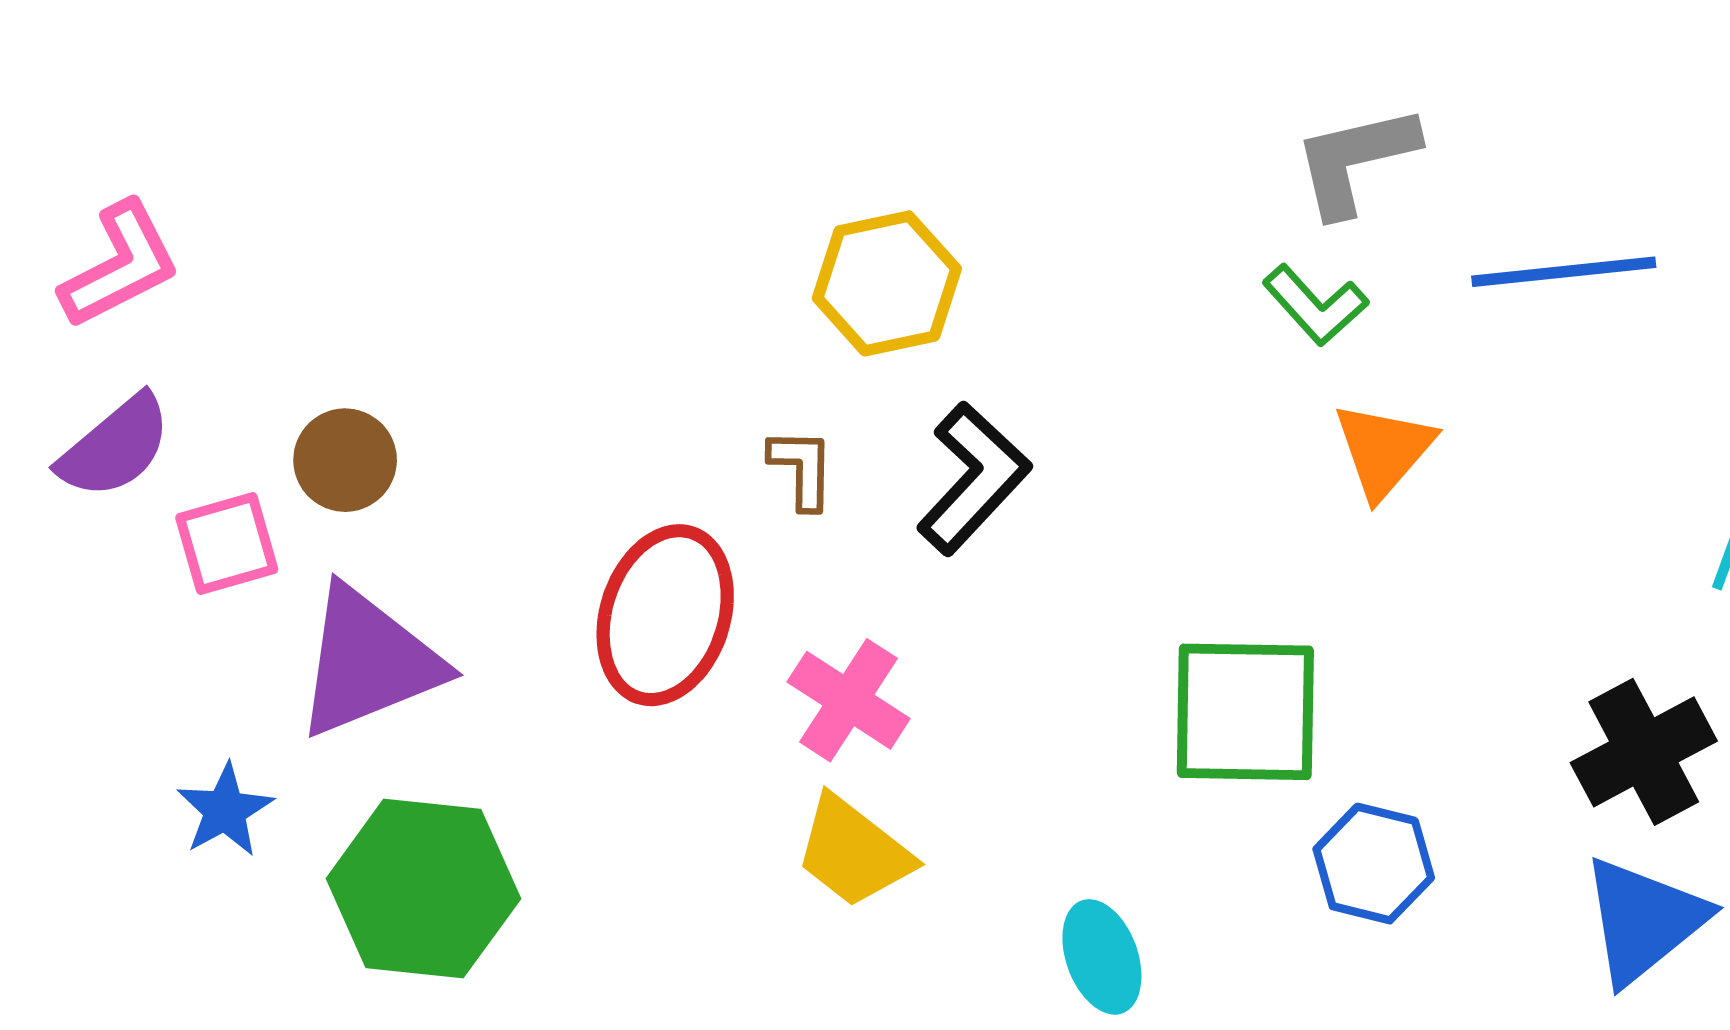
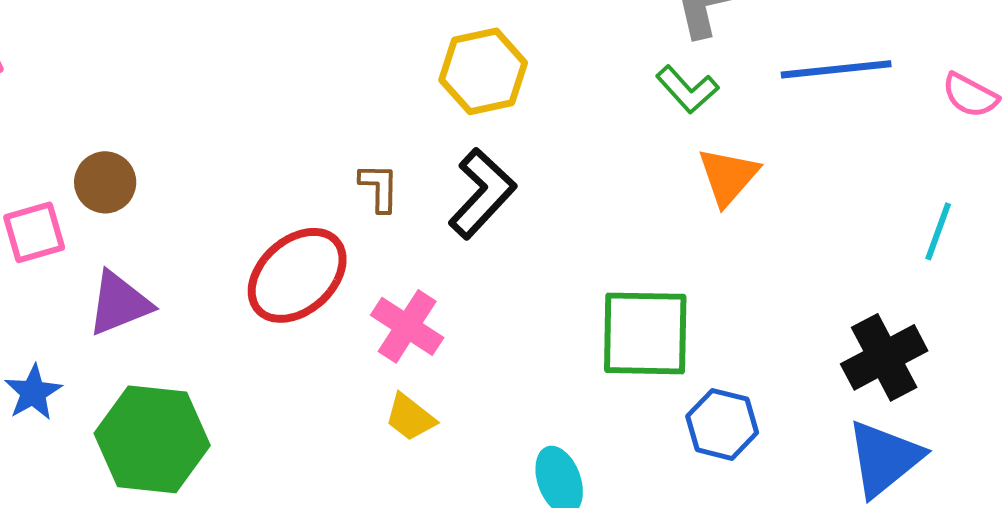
yellow hexagon: (887, 283) -> (483, 71), moved
red ellipse: (665, 615) -> (297, 275), turned 30
purple triangle: (368, 662) -> (119, 303), size x0.7
yellow trapezoid: (854, 852) -> (410, 417), size x0.7

